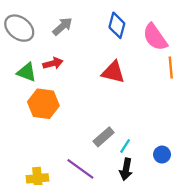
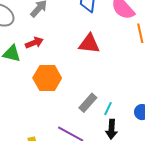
orange hexagon: (43, 104) -> (47, 78), moved

